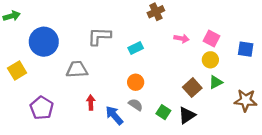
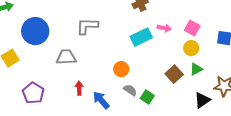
cyan rectangle: (136, 48) -> (141, 37), moved, size x1.5
gray semicircle: (136, 105) -> (130, 90), moved
black triangle: (187, 115) -> (202, 100), moved

